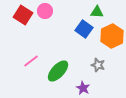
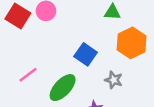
blue square: (84, 29) -> (86, 54), moved

